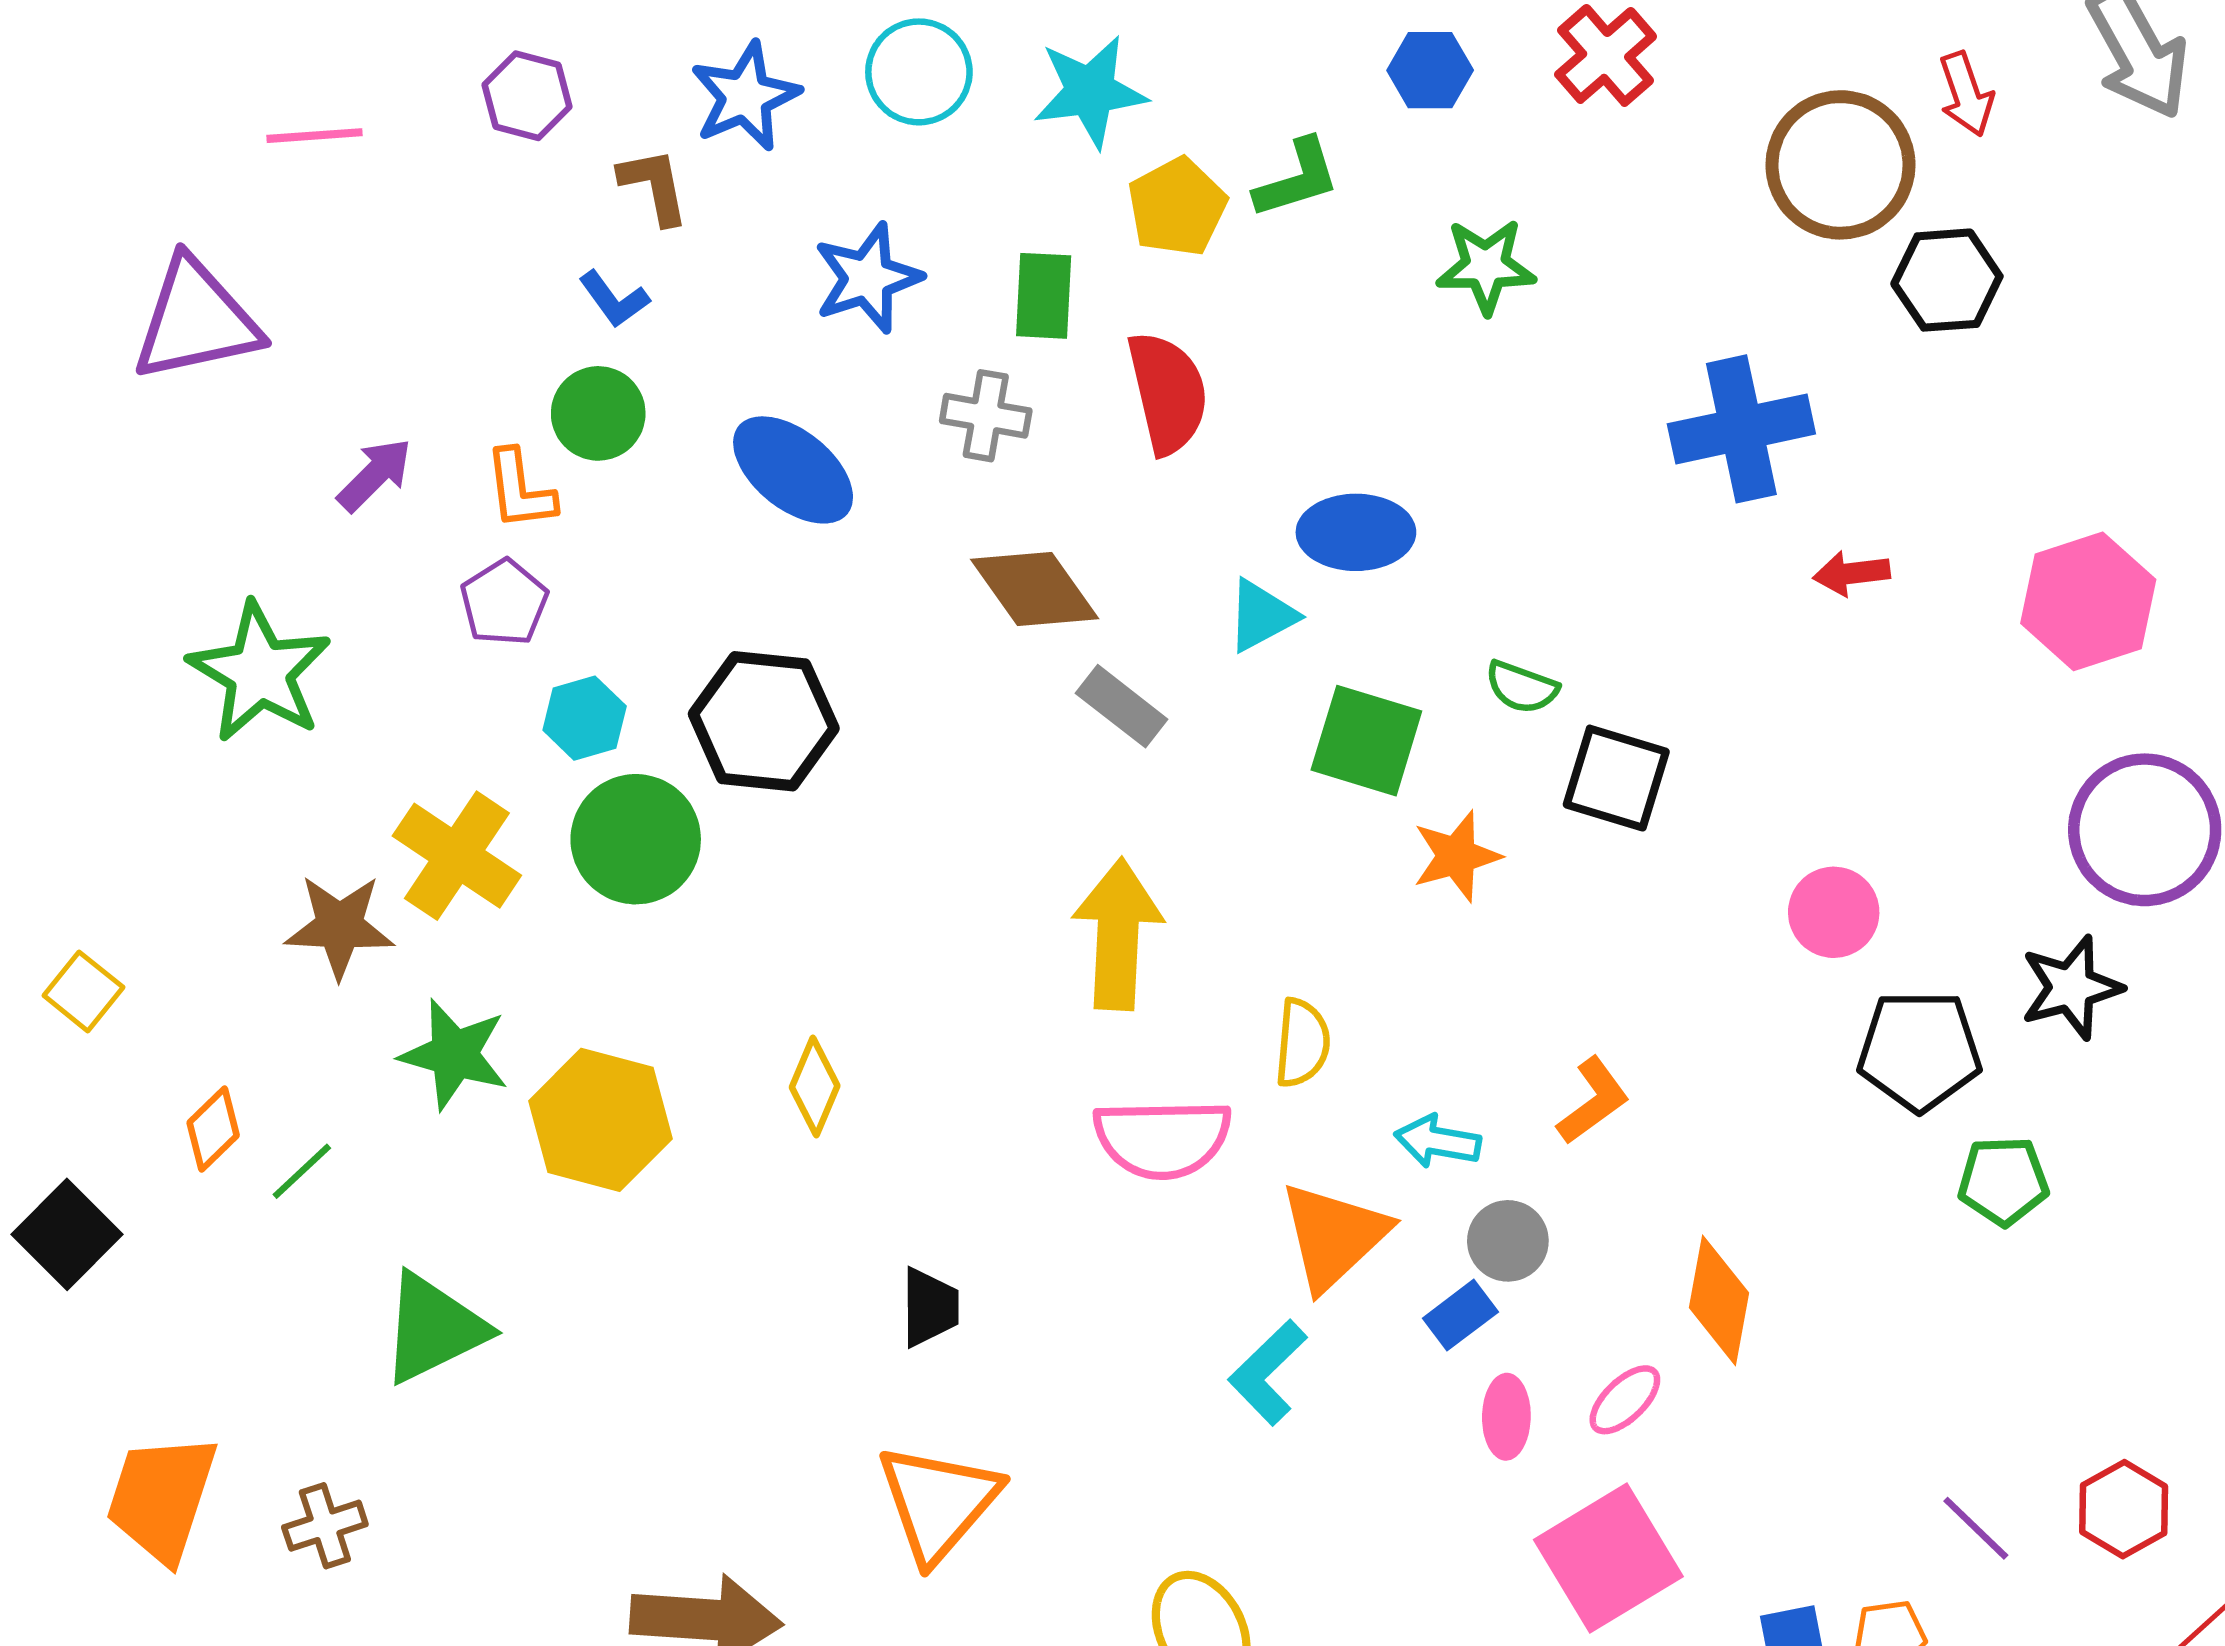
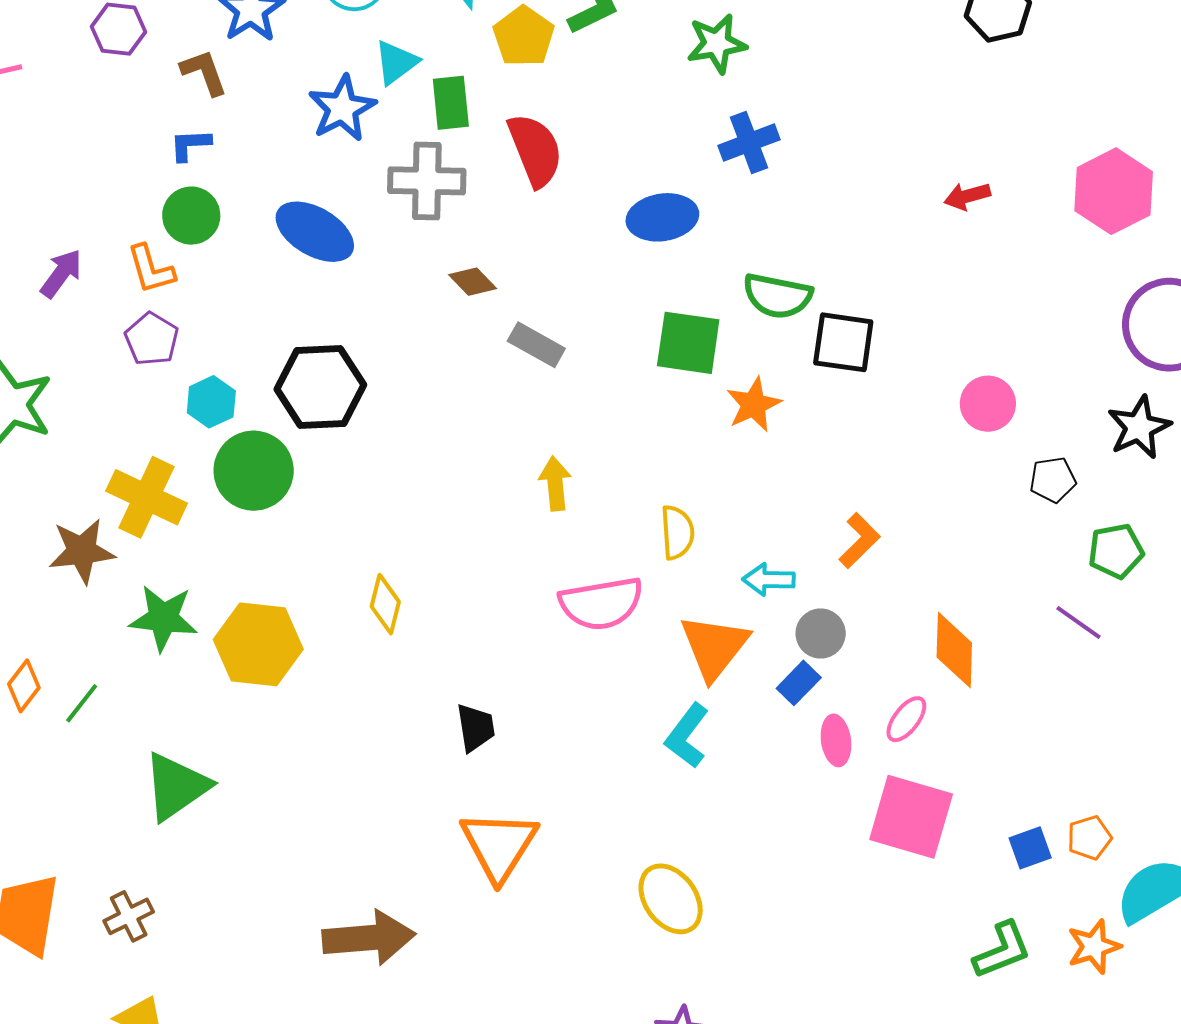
blue L-shape: (614, 299) -> (190, 145), turned 132
gray cross: (986, 416) -> (427, 181), size x1.4
blue cross: (1741, 429) -> (749, 143), moved, size x0.7
brown diamond: (1035, 589) -> (473, 282), size x0.6
cyan triangle: (1261, 616) -> (396, 62), moved
green semicircle: (1522, 687) -> (777, 296), size x1.5
yellow arrow: (1118, 934) -> (555, 483), size x0.6
black pentagon: (1919, 1051) -> (1053, 480), size x0.6
purple line: (1976, 1528) -> (1078, 622), moved
pink square: (1608, 1558) -> (911, 817), turned -34

